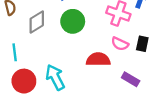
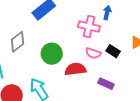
green circle: (73, 21) -> (52, 54), moved
black rectangle: (142, 44) -> (113, 51), turned -64

